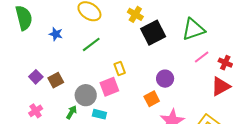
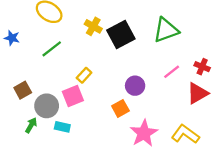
yellow cross: (135, 14) -> (93, 26), moved
pink line: (202, 57) -> (172, 72), moved
yellow rectangle: (120, 68) -> (84, 75), turned 64
brown square: (56, 80) -> (23, 90), moved

